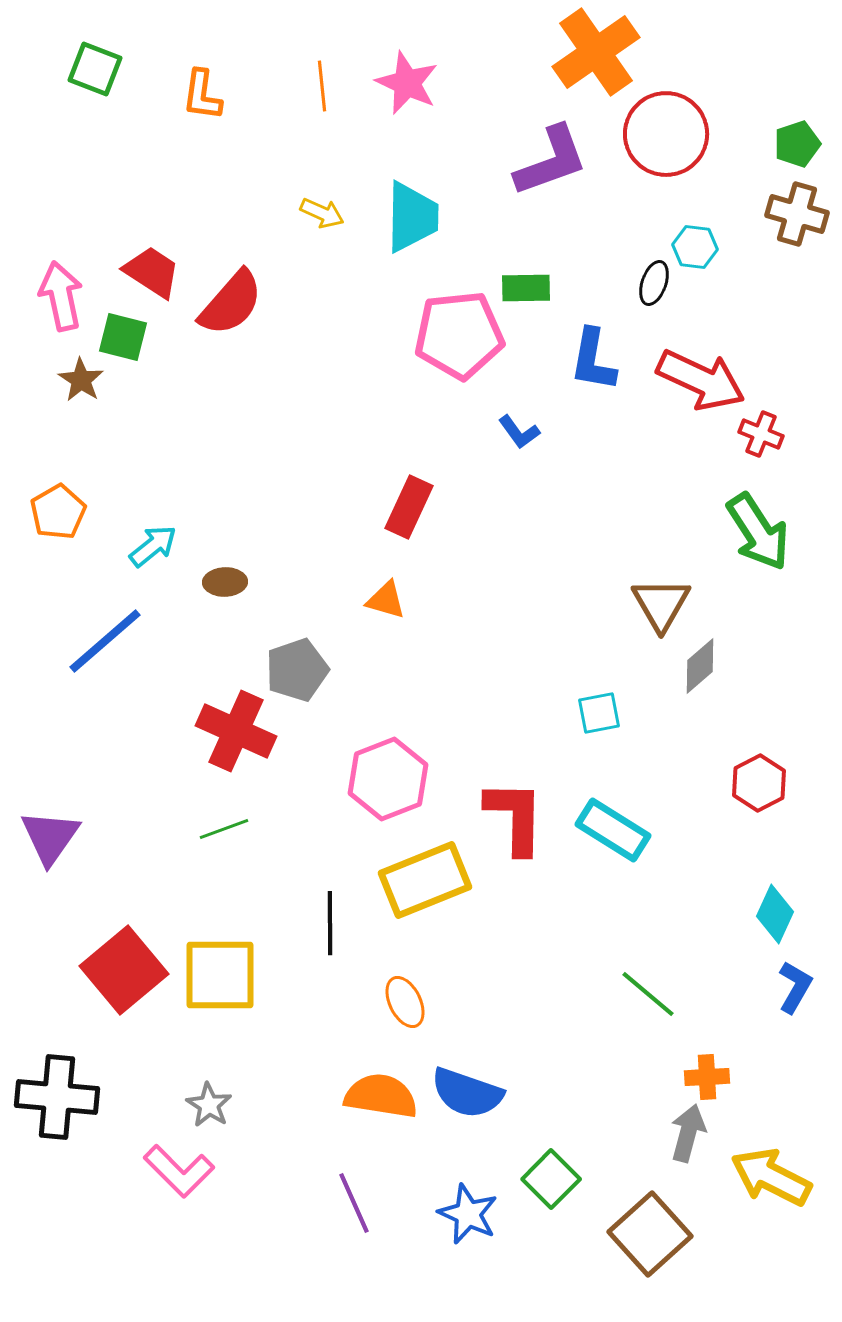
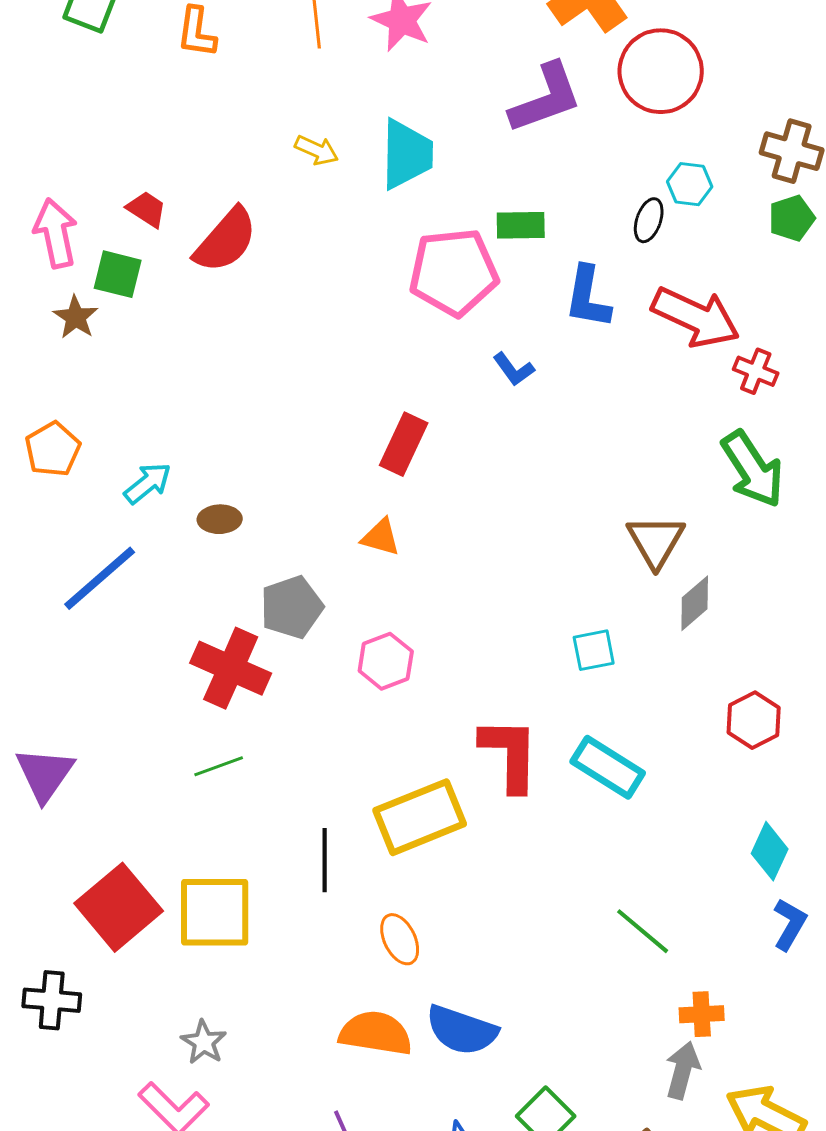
green pentagon: (797, 144) -> (792, 218), moved
red trapezoid: (152, 272) -> (147, 209), size x0.7
pink hexagon: (388, 779) -> (386, 661), moved, size x0.7
black cross: (57, 1097) -> (52, 1000), moved, size x0.7

